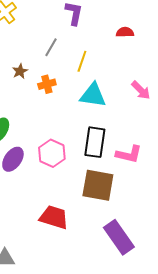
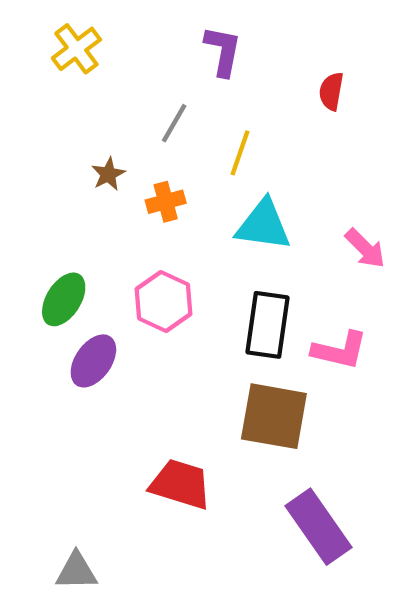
red semicircle: (125, 32) -> (331, 91), turned -78
pink arrow: (141, 90) -> (365, 248), moved
pink hexagon: (52, 153) -> (163, 302), moved

